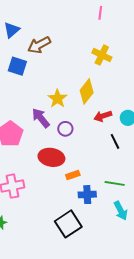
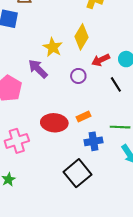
purple circle: (65, 129) -> (78, 76), moved
red ellipse: (51, 157) -> (54, 123), moved
orange rectangle: (73, 175) -> (83, 116), moved

